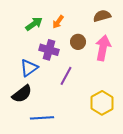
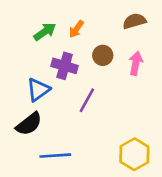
pink arrow: (103, 48) -> (136, 63), size x0.7
yellow hexagon: (102, 103) -> (134, 154), moved

